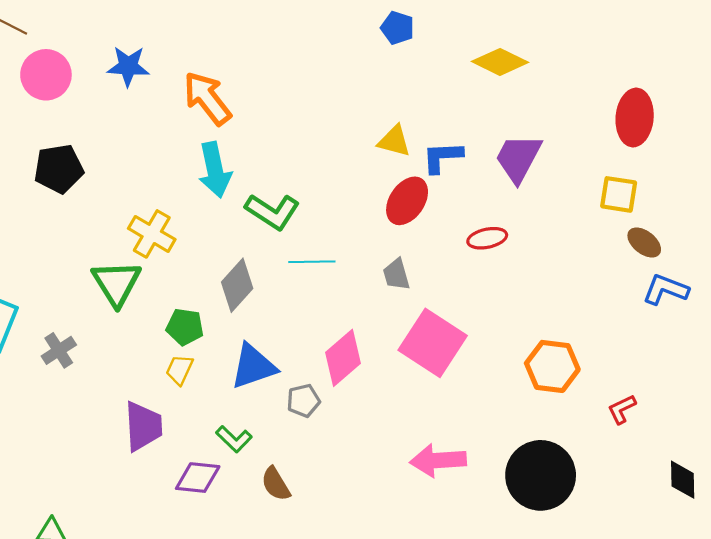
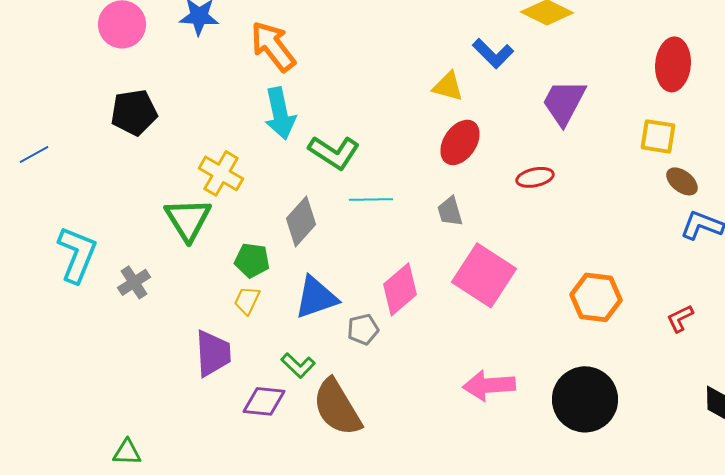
blue L-shape: (442, 157) -> (493, 53), moved, turned -132
red L-shape: (622, 409) -> (680, 318), moved
brown semicircle: (276, 484) -> (337, 407), size x1.8

